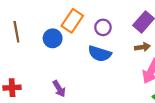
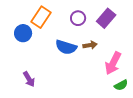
purple circle: (103, 27) -> (78, 18), moved
brown arrow: (142, 47) -> (90, 45), moved

